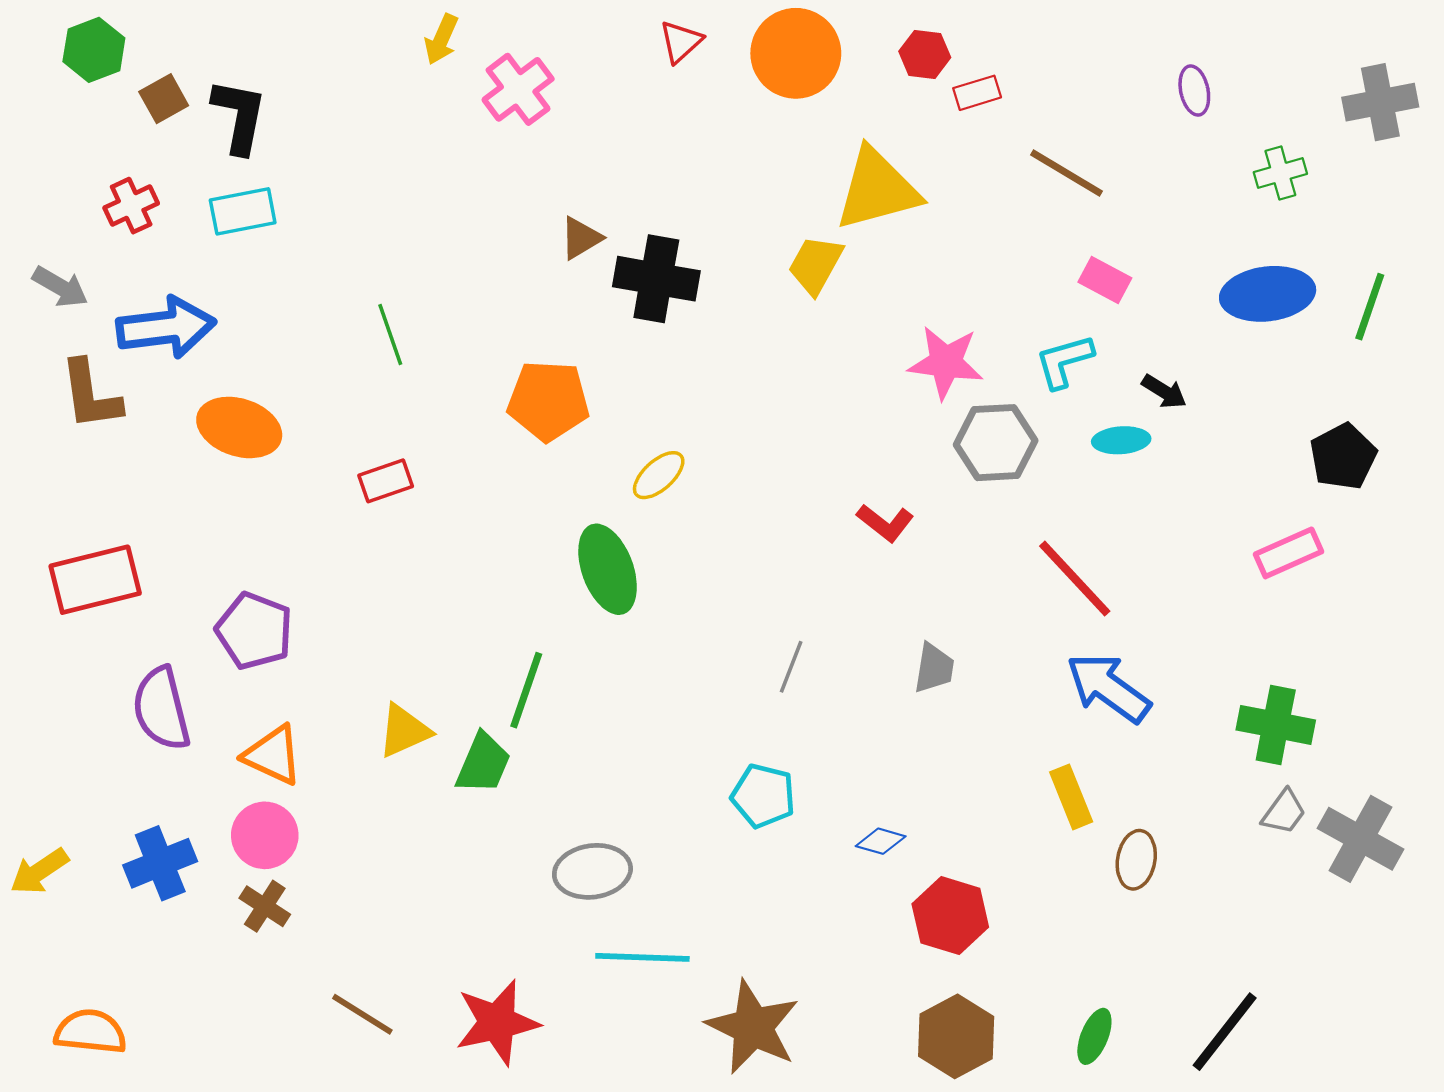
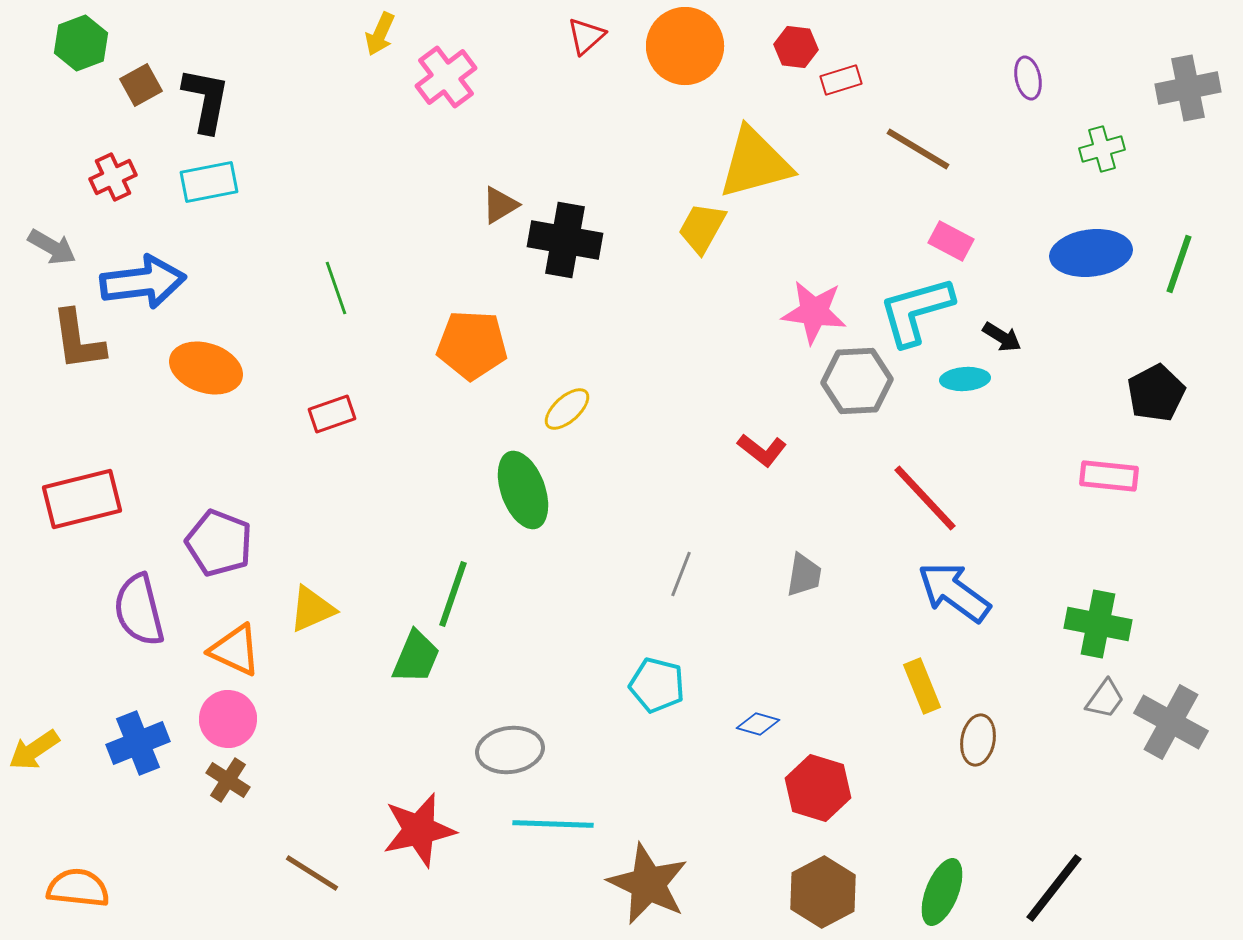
cyan L-shape: (1064, 361) -> (916, 311), size x1.5
pink rectangle: (1288, 553) -> (1109, 476), turned 30
yellow triangle: (404, 731) -> (312, 609), moved
red star: (497, 1022) -> (419, 830), moved
green ellipse: (1094, 1036) -> (942, 892), size x1.4

